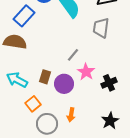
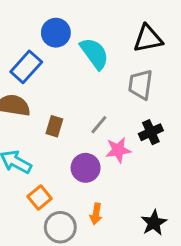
pink star: (86, 72) -> (118, 150), turned 30
brown rectangle: (45, 77) -> (54, 126), moved
black cross: (109, 83) -> (151, 132), moved

